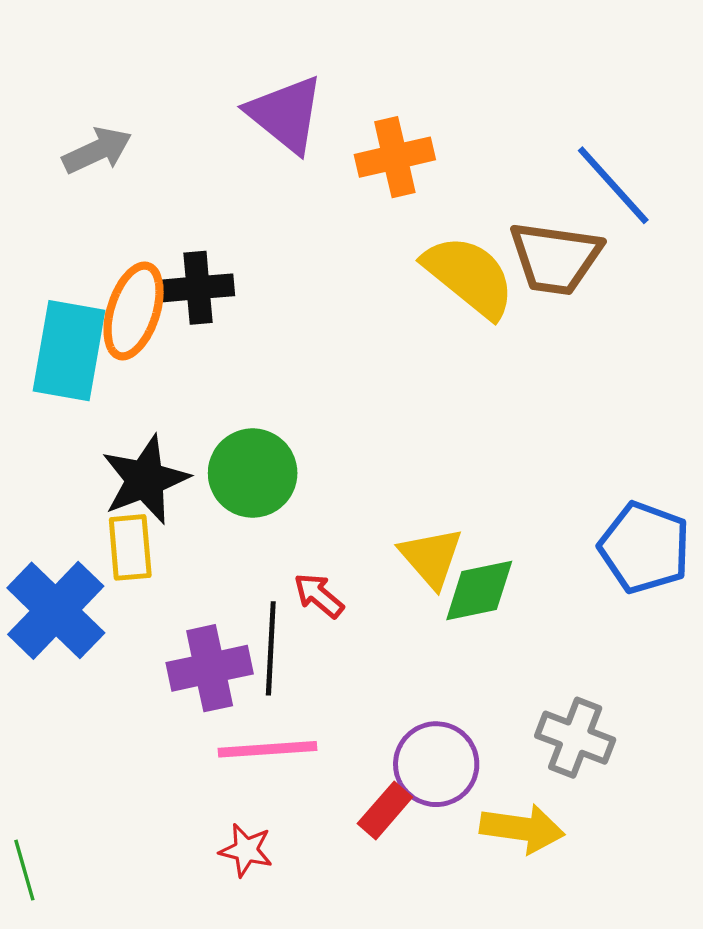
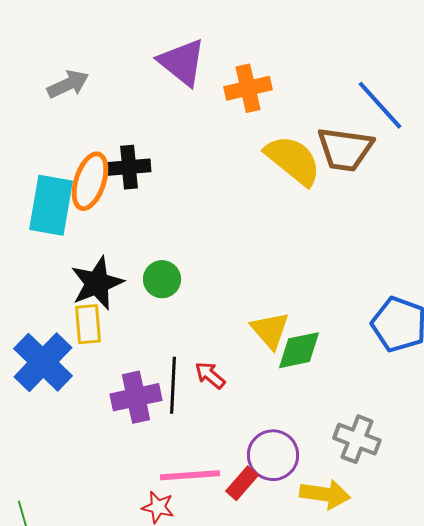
green circle: (253, 473) -> (162, 279), size x0.7
red arrow: (319, 595) -> (210, 375), moved
pink line: (267, 749) -> (190, 475), moved

